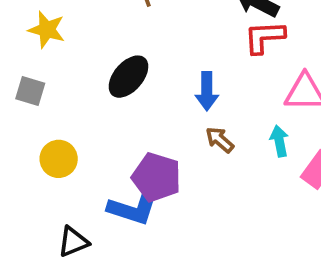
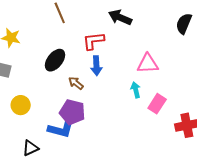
red L-shape: (264, 37) -> (93, 41), moved
brown arrow: (220, 140) -> (76, 83), moved

